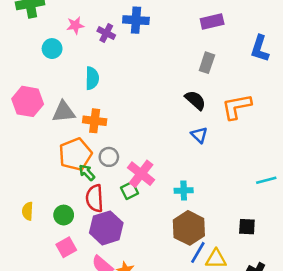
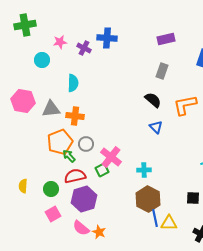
red semicircle: (95, 198) -> (75, 176), turned 80
blue line: (198, 252) -> (155, 218), turned -42

